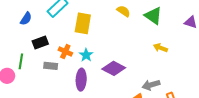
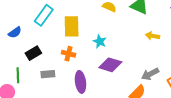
blue semicircle: (26, 19) -> (15, 32), turned 32
orange cross: (65, 52) -> (68, 54), moved
cyan star: (86, 55) -> (100, 41), moved

